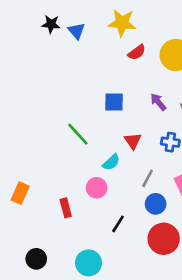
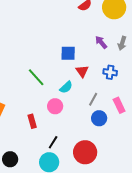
blue square: (114, 102) -> (68, 53), moved
green line: (78, 134) -> (36, 77), moved
black line: (118, 224) -> (53, 142), moved
red circle: (164, 239) -> (85, 152), moved

